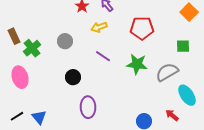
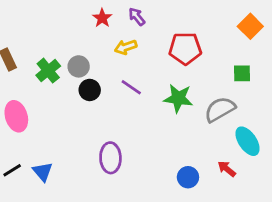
green cross: (32, 48) -> (48, 71), moved
black circle: (73, 77) -> (90, 90), moved

